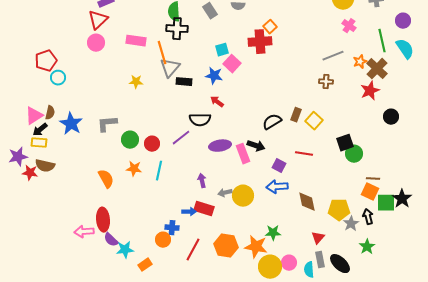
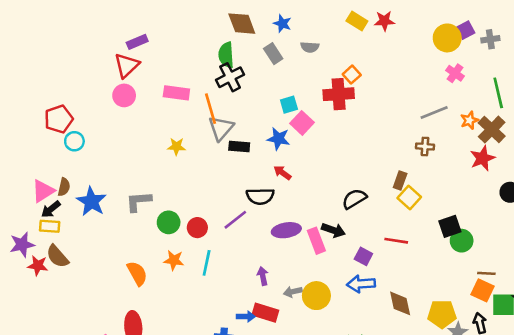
black cross: (177, 29) -> (230, 77), turned -30
brown rectangle: (296, 115) -> (400, 181), moved
brown semicircle: (45, 166) -> (57, 256), turned 36

